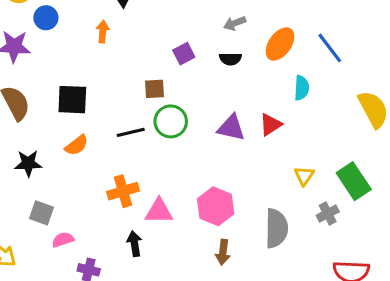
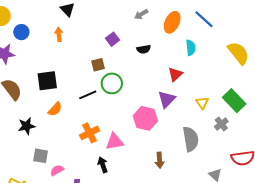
black semicircle: (230, 59) -> (144, 49), moved
purple triangle: (231, 128) -> (167, 99), moved, turned -48
pink hexagon: (216, 206) -> (145, 118), moved

